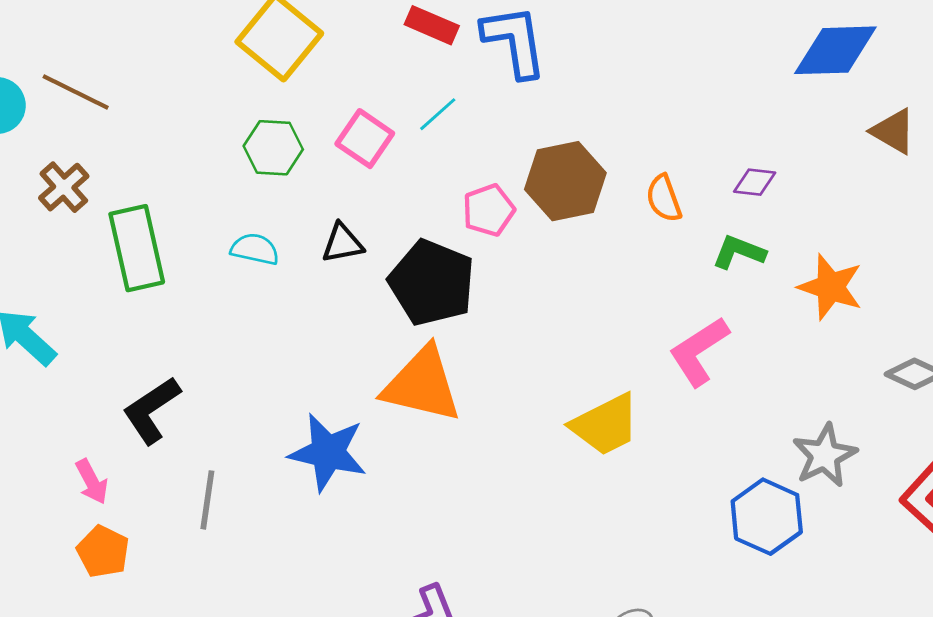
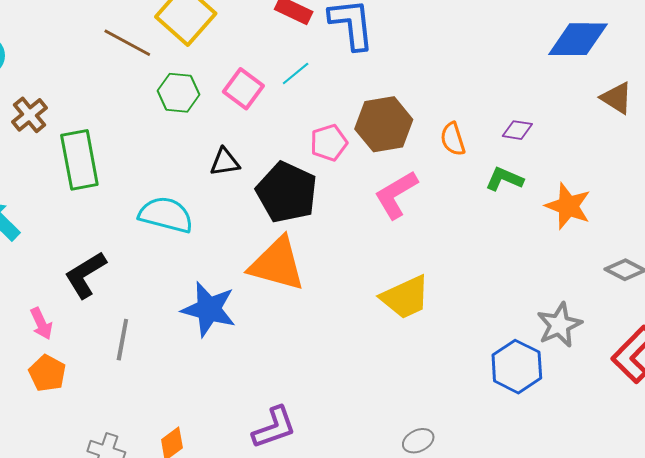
brown line: (76, 92) -> (127, 43), moved
cyan semicircle: (255, 249) -> (166, 215), moved, size x1.6
pink L-shape: (699, 351) -> (396, 195), moved

